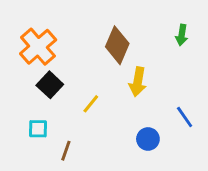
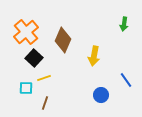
brown diamond: (117, 45) -> (63, 40), moved
yellow line: (91, 104) -> (44, 78), moved, turned 32

